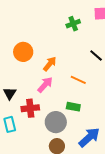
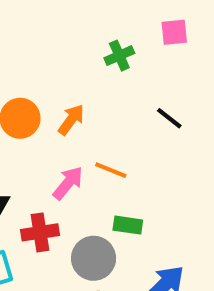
orange arrow: (50, 64) -> (71, 120), moved
orange line: (78, 80) -> (111, 170), moved

